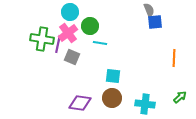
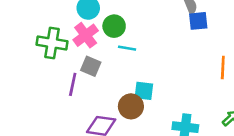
purple line: (58, 44) -> (73, 84), moved
brown circle: (112, 98) -> (131, 106), moved

